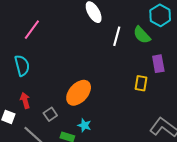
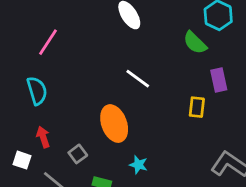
white line: (117, 36) -> (138, 79), moved, turned -66
orange ellipse: (79, 93) -> (114, 124), turned -60
cyan star: (84, 125) -> (138, 165), moved

